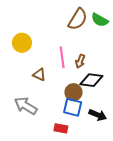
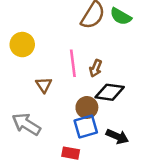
brown triangle: (39, 75) -> (44, 85), turned 32
blue square: (73, 107) -> (86, 126), turned -30

